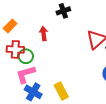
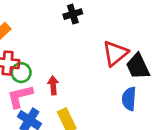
red arrow: (44, 34) -> (53, 85), moved

